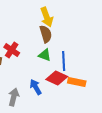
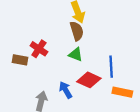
blue line: (64, 61) -> (111, 67), moved
orange rectangle: (77, 82) -> (122, 92), moved

